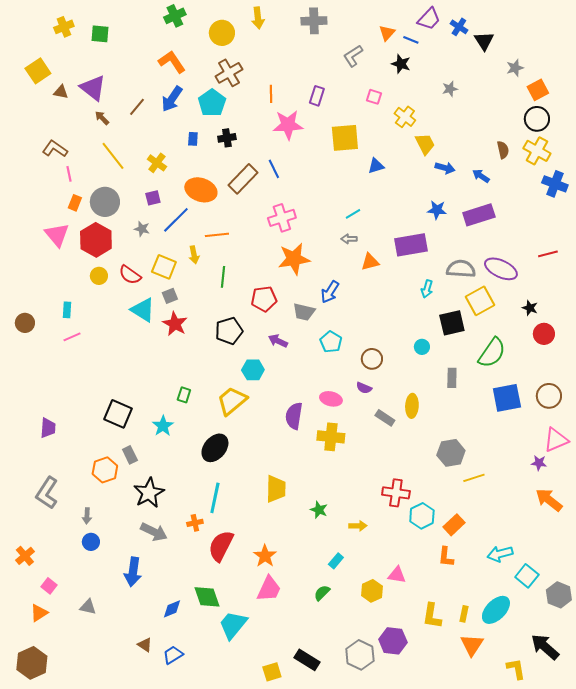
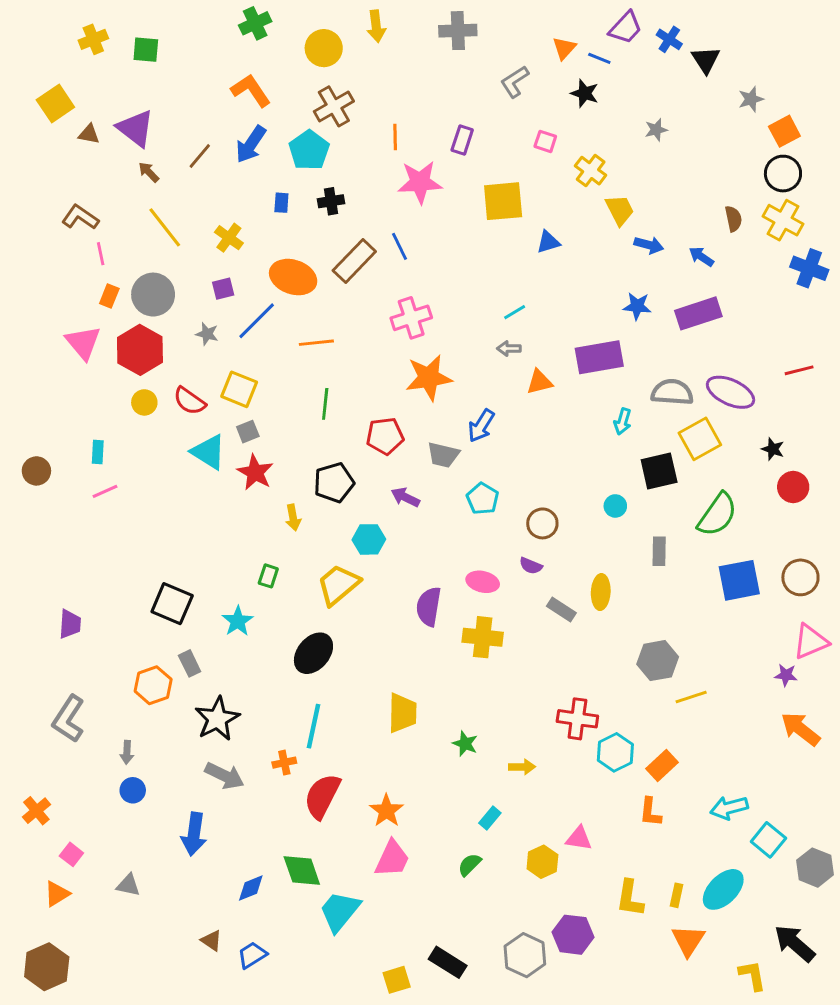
yellow arrow: (194, 255) -> (293, 518), moved

